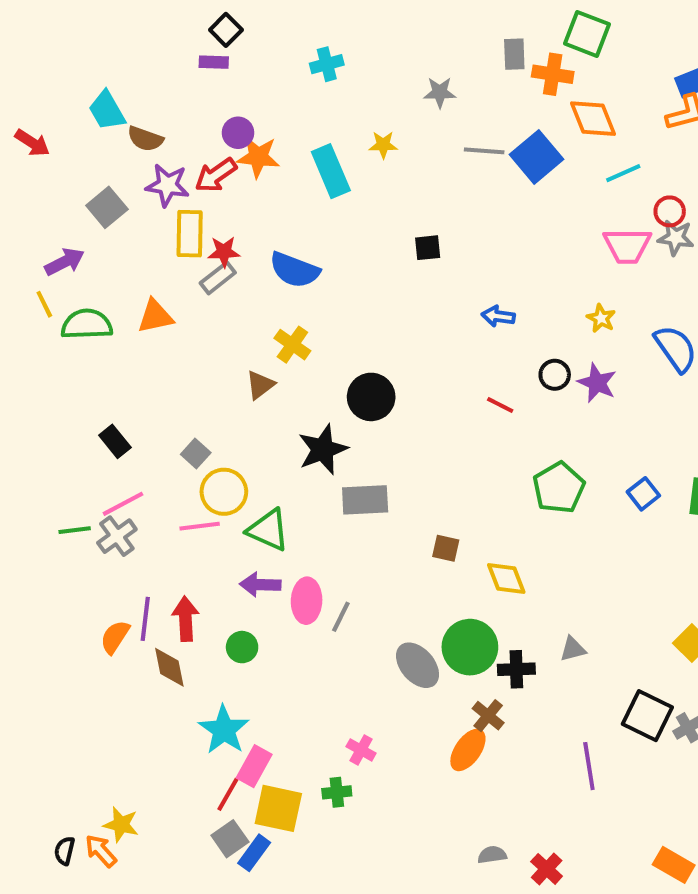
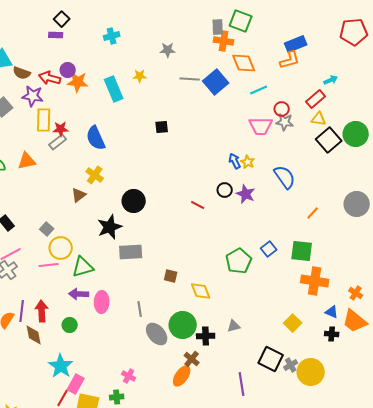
gray rectangle: (514, 54) -> (218, 27), moved
red arrow: (216, 175) -> (50, 78), moved, turned 50
blue semicircle: (294, 270) -> (96, 138), turned 45
blue arrow: (498, 316) -> (235, 161), moved, turned 56
green pentagon: (559, 488) -> (239, 261), moved
green triangle: (268, 530) -> (83, 267), turned -40
gray line: (341, 617) -> (140, 309), moved, turned -35

